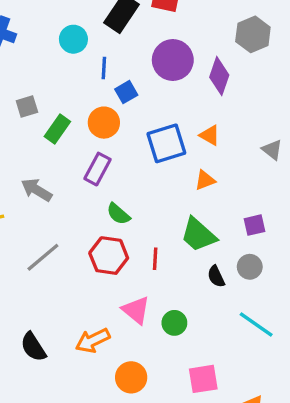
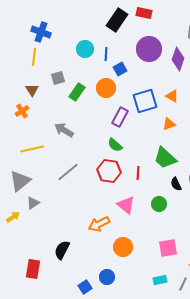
cyan circle: (73, 39) -> (85, 49), moved
purple rectangle: (97, 169) -> (120, 117), moved
green circle: (174, 323) -> (159, 204), moved
black semicircle: (33, 347) -> (62, 250), moved, turned 60

